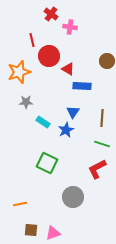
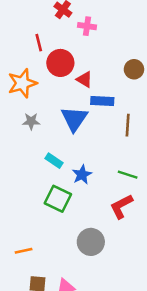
blue triangle: (73, 112) -> (74, 119), moved, size x1.6
brown line: (102, 118) -> (128, 125), moved
cyan rectangle: (43, 122) -> (54, 161), moved
blue star: (66, 130) -> (82, 175), moved

